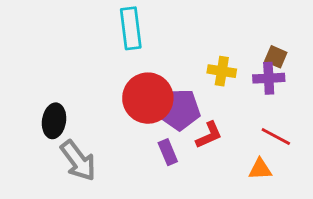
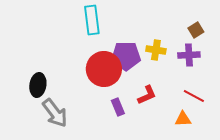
brown square: (276, 57) -> (196, 30), moved, turned 35
purple pentagon: (179, 109) -> (126, 56), moved

